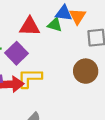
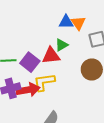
green triangle: (55, 25) -> (62, 45), moved, turned -40
red triangle: (30, 27) -> (51, 56), moved

